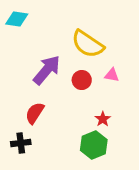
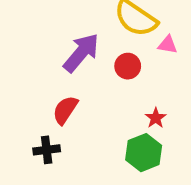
pink triangle: (112, 75) -> (168, 45), moved

